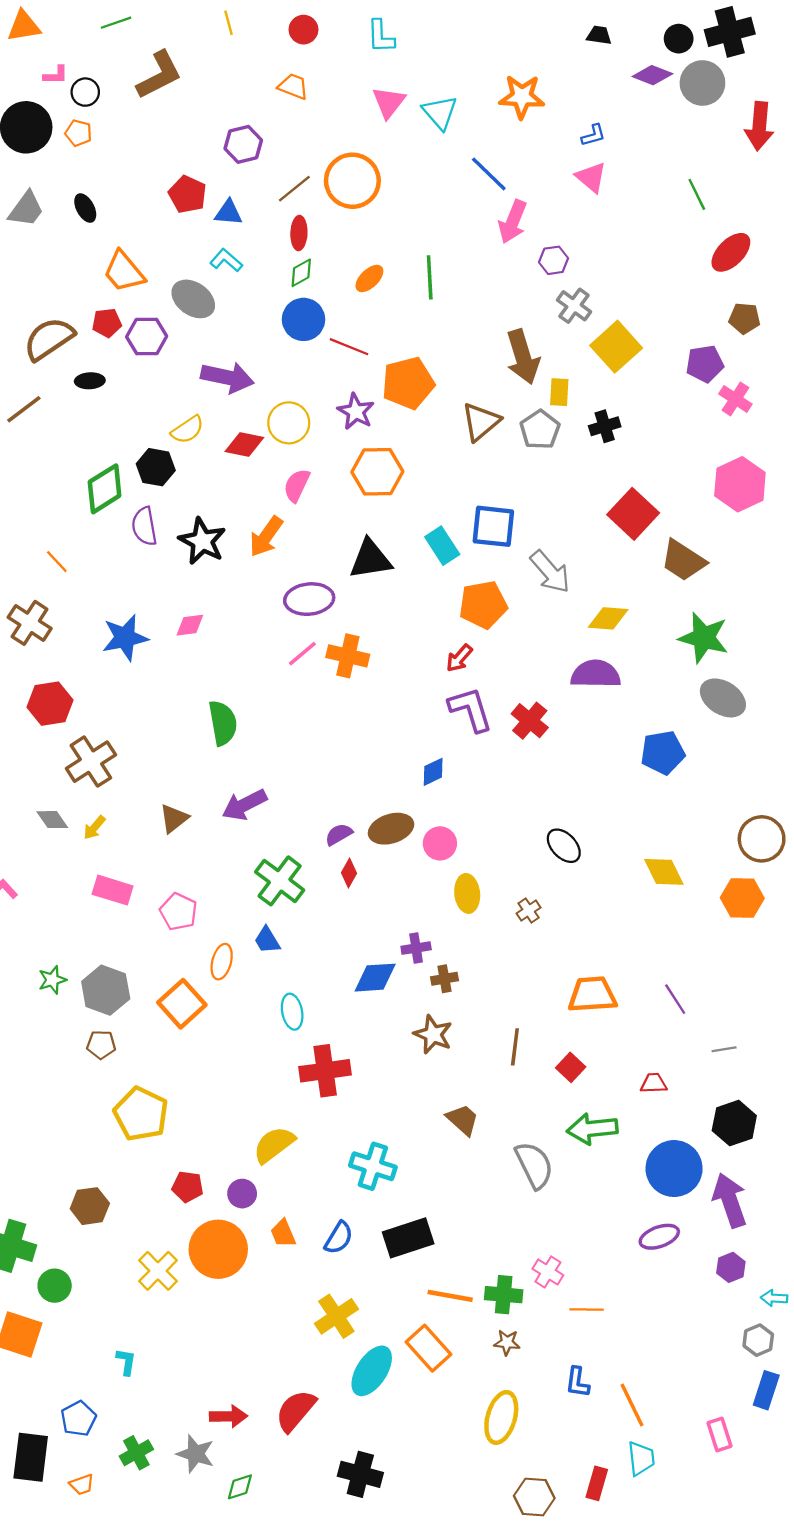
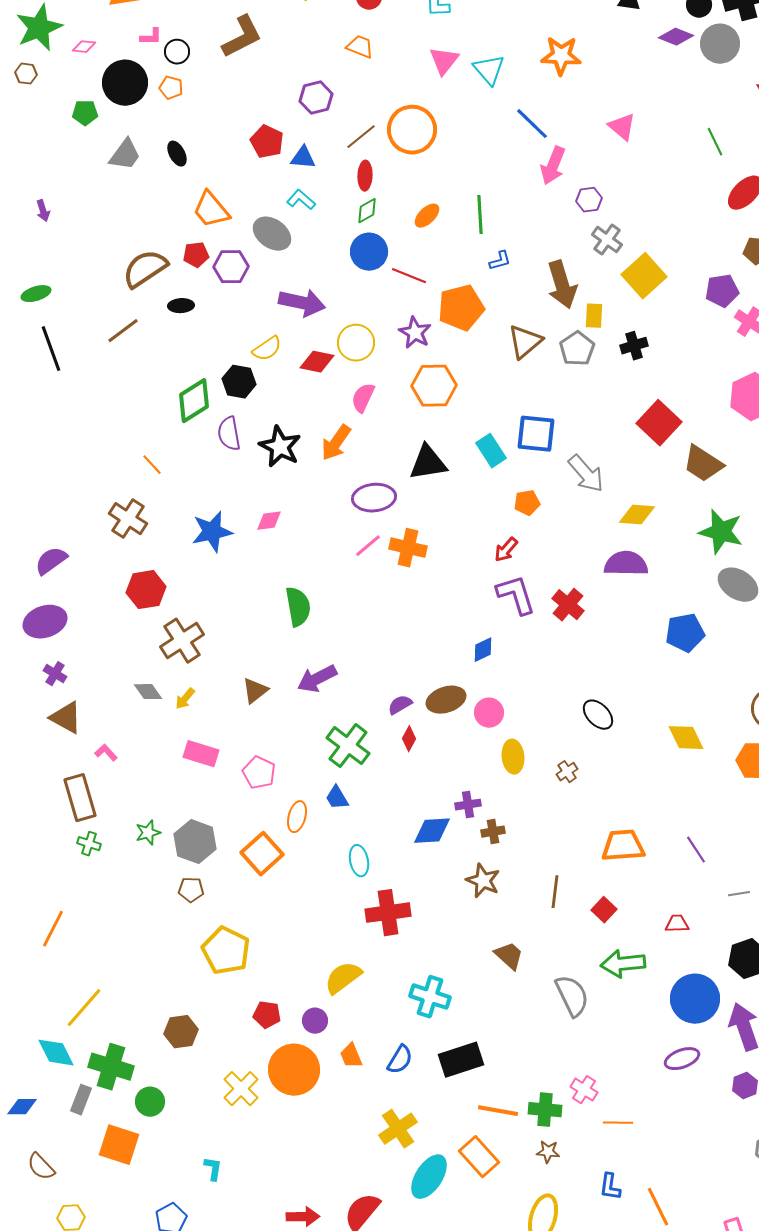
blue L-shape: (593, 135) -> (500, 261), moved
orange pentagon: (483, 605) -> (527, 503), size x0.6

